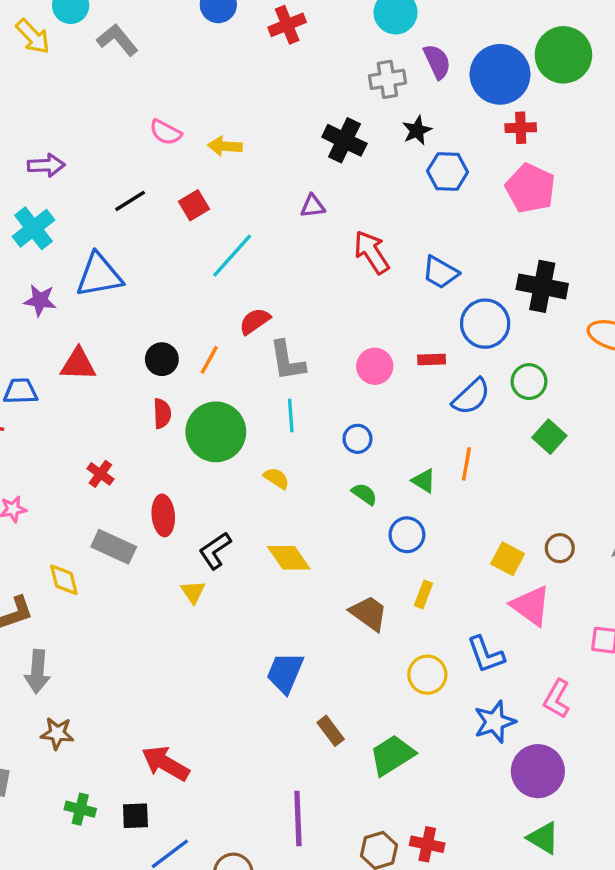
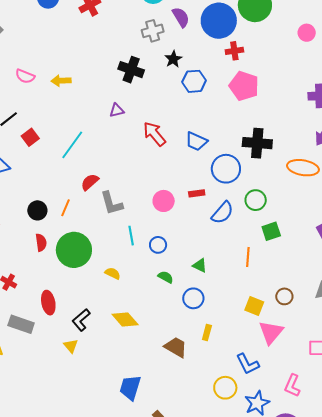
red square: (194, 205) -> (30, 137), moved
cyan line: (291, 415) -> (131, 236), moved
green square: (549, 437) -> (271, 231), turned 36
orange line: (466, 464) -> (248, 257), moved
pink triangle: (531, 606) -> (271, 332), turned 40
yellow circle: (427, 675) -> (225, 388), moved

